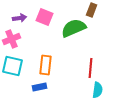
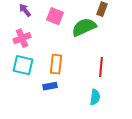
purple arrow: (20, 18) -> (25, 10), moved, turned -120
cyan semicircle: (98, 90) -> (95, 97), moved

